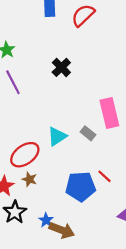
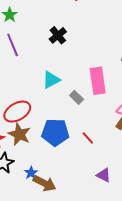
cyan triangle: (57, 136) -> (51, 80), moved
brown star: (29, 179) -> (19, 134), size x1.6
blue pentagon: (81, 187) -> (55, 132), moved

